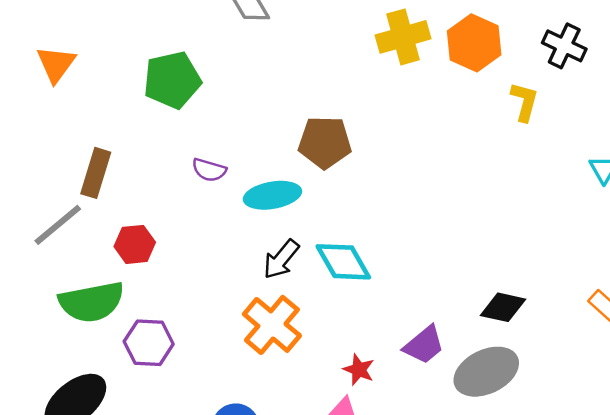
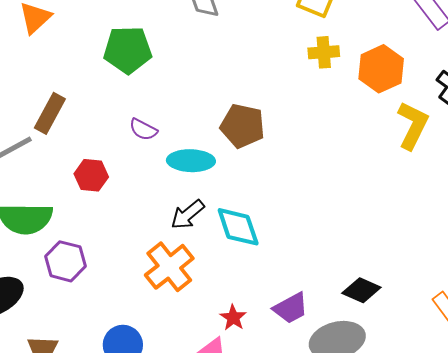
yellow cross: (403, 37) -> (324, 52), size x0.7
yellow L-shape: (524, 102) -> (413, 125), size x1.4
red hexagon: (135, 244) -> (91, 175), moved

